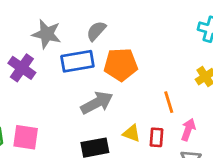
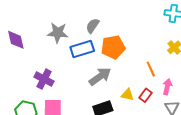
purple cross: (22, 68) -> (44, 79), moved
red rectangle: (156, 137) -> (146, 95), turned 40

